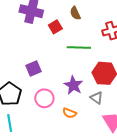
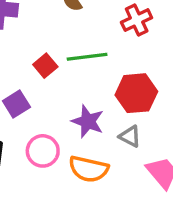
red square: (55, 27) -> (45, 66), moved
orange semicircle: (69, 113) -> (89, 169), size x1.6

